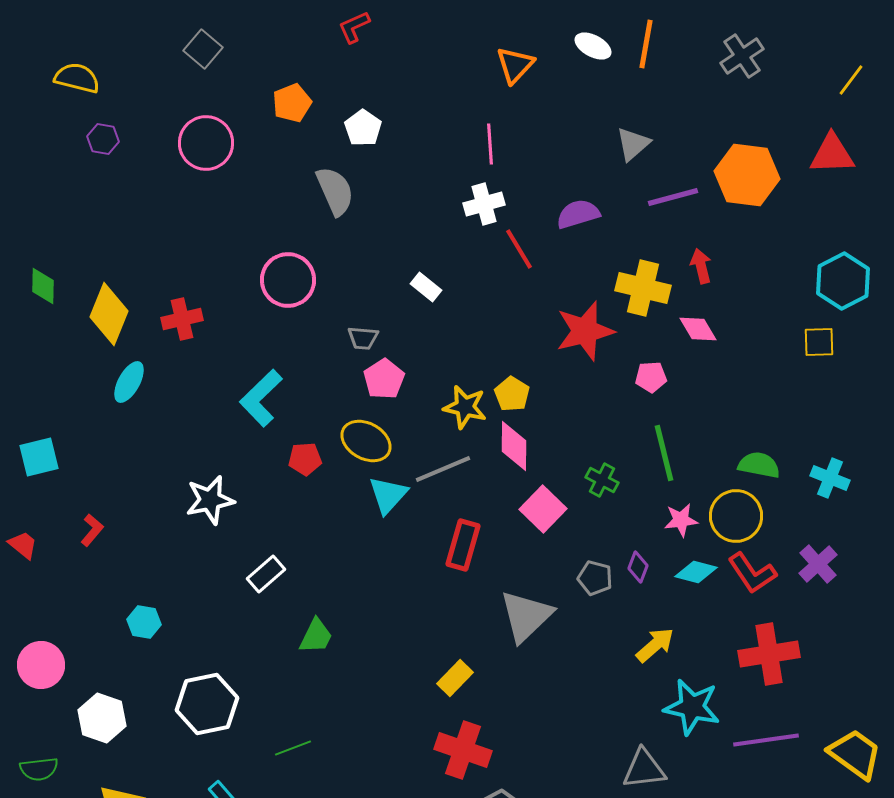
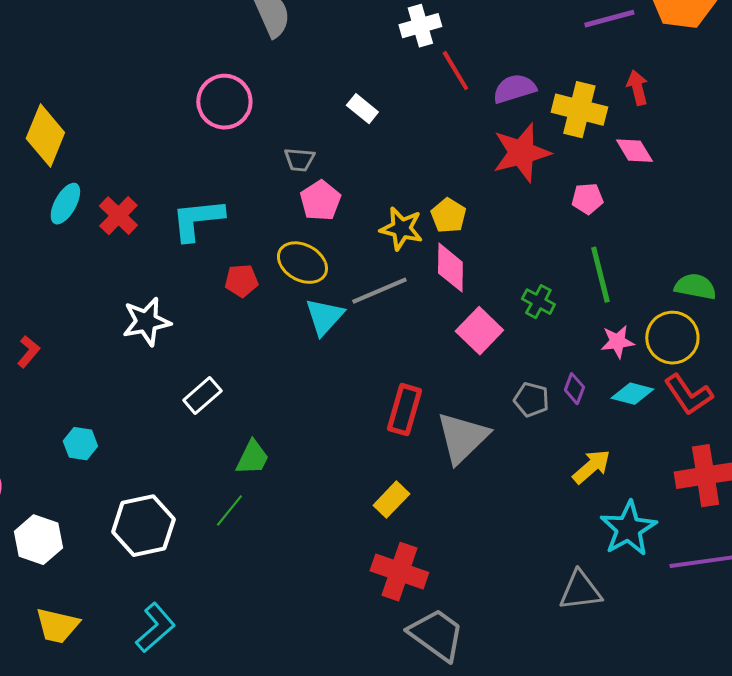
purple semicircle: (578, 214) -> (514, 89), moved
red cross: (182, 319) -> (118, 216), moved, turned -33
cyan L-shape: (261, 398) -> (197, 220), turned 38
red rectangle: (463, 545) -> (404, 410), moved
cyan star: (692, 707) -> (628, 529), turned 30
green line: (293, 748) -> (229, 511), moved, turned -30

